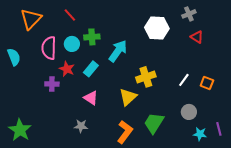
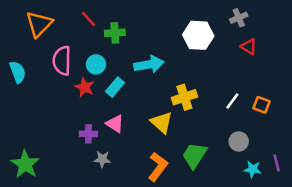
green cross: (92, 37) -> (115, 33), moved
cyan circle: (72, 44) -> (96, 64), moved
cyan arrow: (118, 51) -> (149, 64), turned 45
purple cross: (52, 84) -> (88, 134), moved
yellow triangle: (128, 97) -> (162, 123), turned -36

